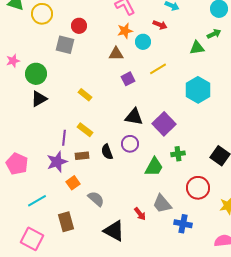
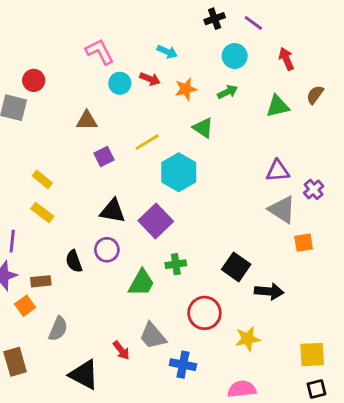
orange star: (125, 31) -> (186, 89), moved
cyan circle: (143, 42) -> (120, 83), moved
green triangle: (197, 48) -> (203, 128), moved, turned 42
cyan hexagon: (198, 90) -> (179, 172), moved
yellow rectangle: (85, 130) -> (42, 212), moved
brown rectangle: (82, 156) -> (41, 281), moved
gray semicircle: (96, 199) -> (58, 329), turned 72

